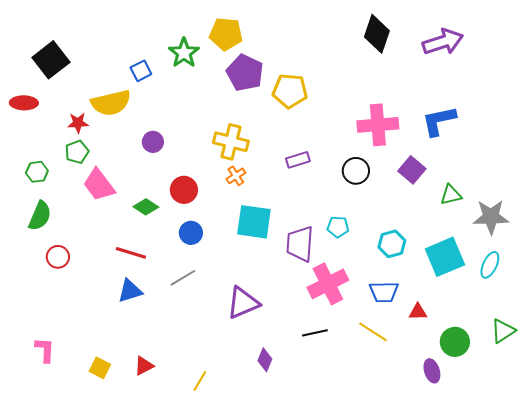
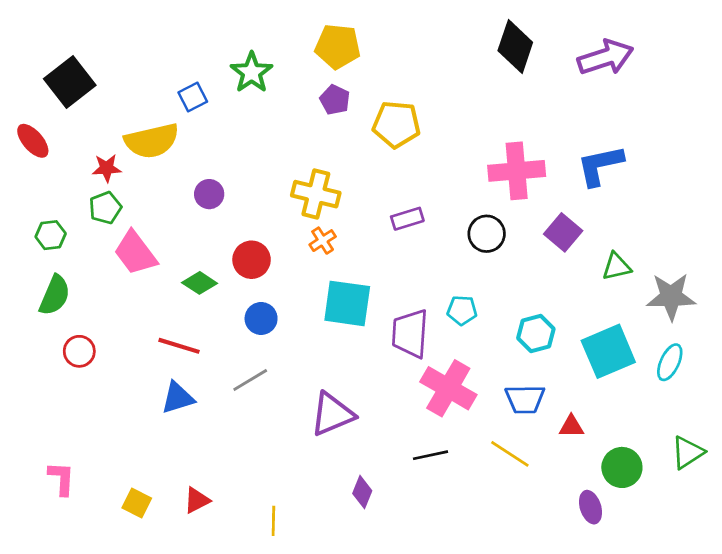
yellow pentagon: (226, 34) -> (338, 46), moved
purple pentagon: (245, 73) -> (335, 100), size x0.6
red ellipse: (24, 103) -> (33, 141), turned 48
pink cross: (328, 284) -> (448, 388), turned -33
yellow line: (200, 381) -> (273, 521), turned -30

